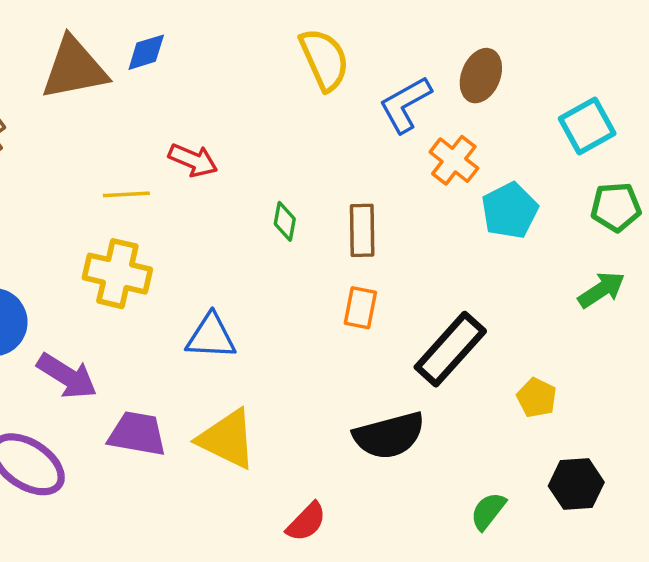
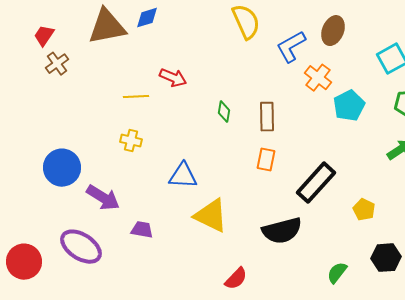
yellow cross: (117, 274) -> (131, 141), size x0.6
purple trapezoid: (137, 434) -> (142, 230), size x0.7
yellow triangle: (227, 439) -> (211, 216), moved

